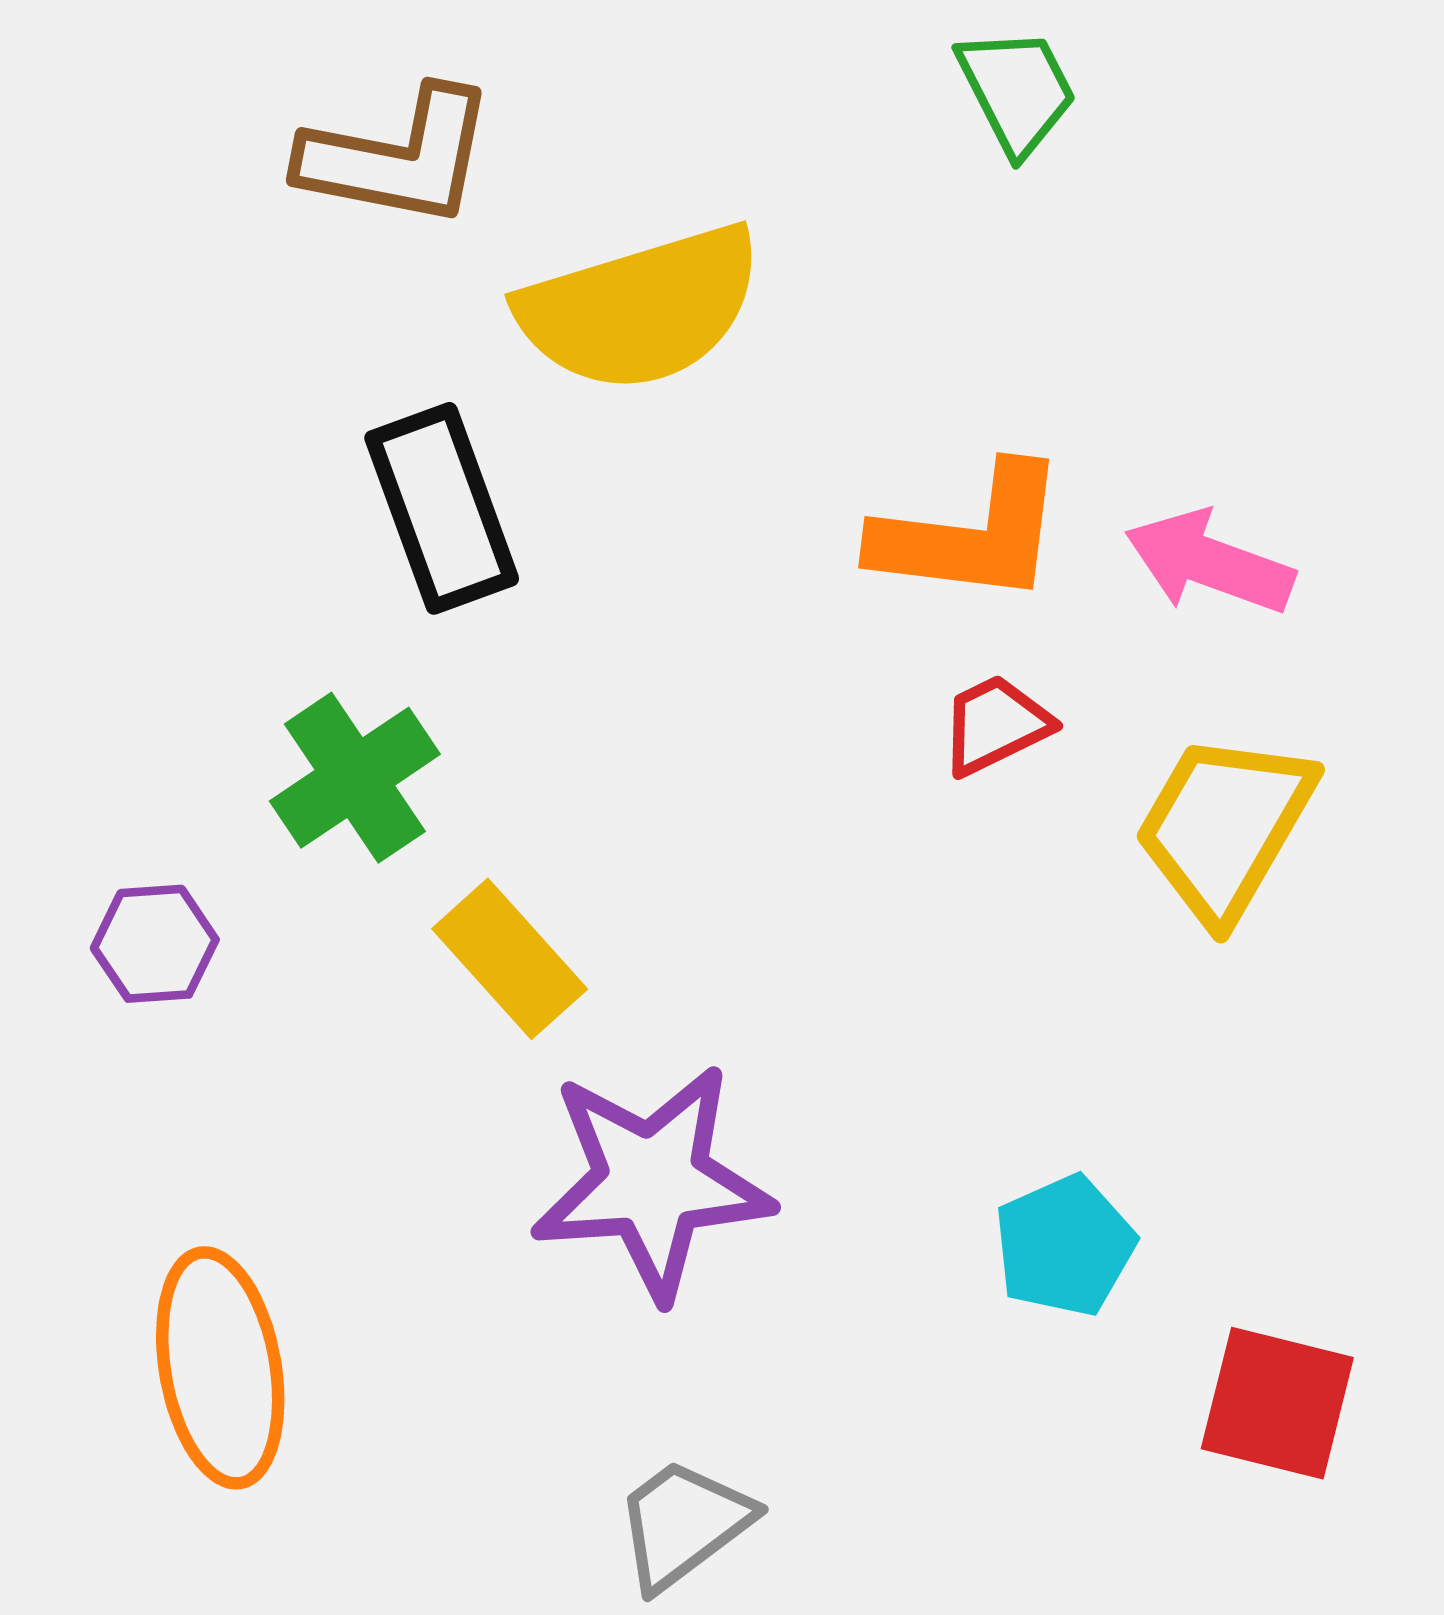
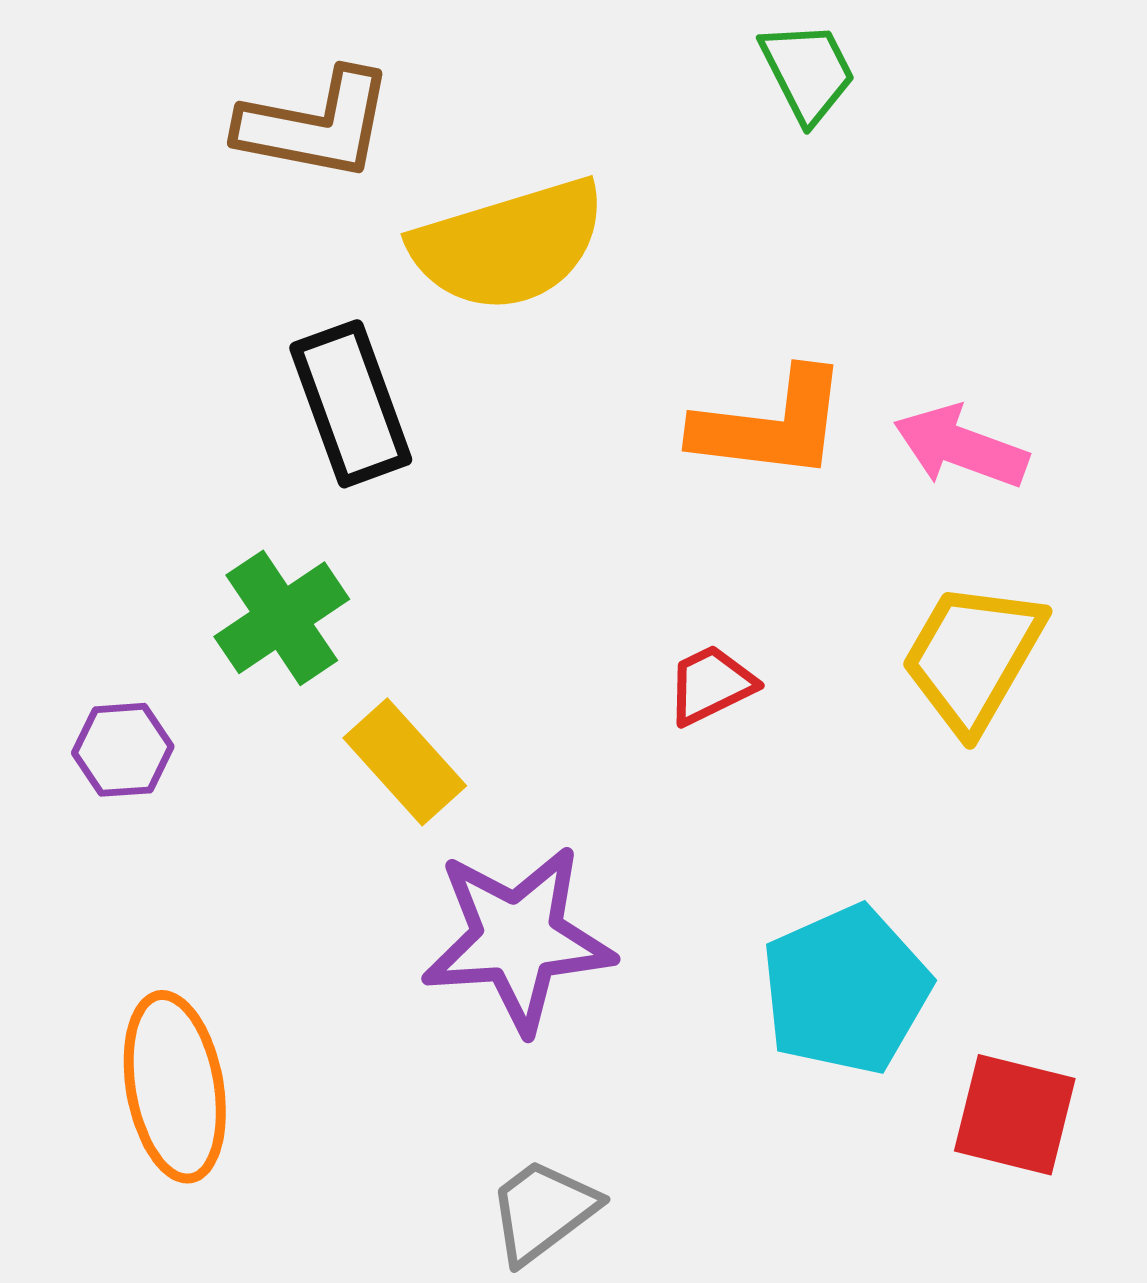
red trapezoid: (995, 725) -> (711, 685), moved
cyan pentagon: (1065, 1246) -> (846, 990), size x1.5

